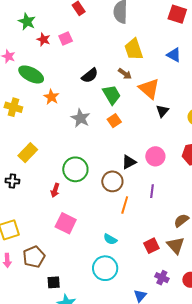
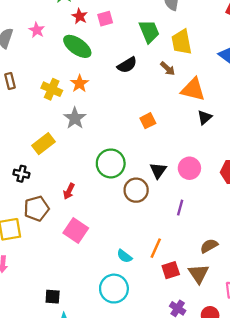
green ellipse: (31, 74) -> (77, 46), moved
orange triangle: (149, 89) -> (193, 89), turned -35
green trapezoid: (112, 95) -> (149, 31), moved
yellow cross: (13, 107) -> (52, 89), moved
gray star: (81, 118) -> (75, 118), moved
black triangle: (129, 162) -> (158, 170), turned -35
green circle: (75, 169) -> (111, 163), moved
orange line: (125, 205) -> (156, 248), moved
brown pentagon: (34, 257) -> (36, 209), moved

